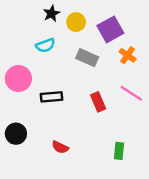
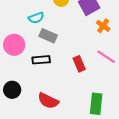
gray rectangle: (87, 58) -> (48, 36), moved
red semicircle: (60, 147) -> (48, 101), size x1.5
green rectangle: (119, 151) -> (96, 104), size x1.5

